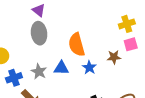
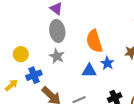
blue triangle: (61, 68) -> (89, 71), moved
gray star: (39, 72) -> (57, 56), moved

